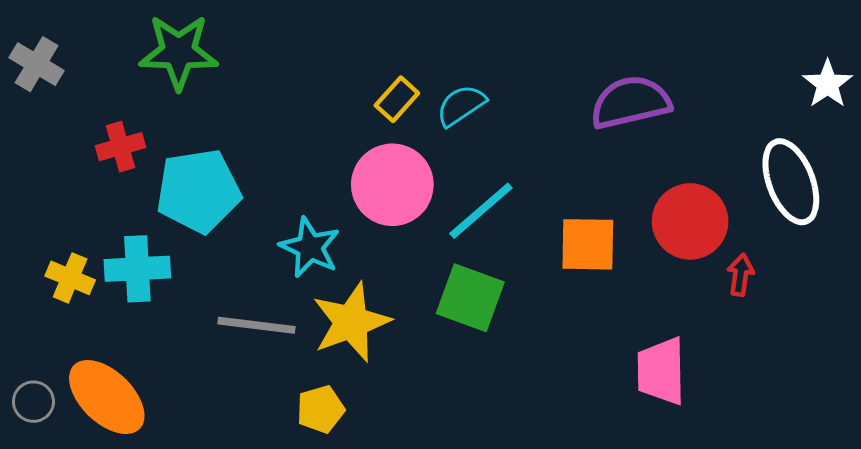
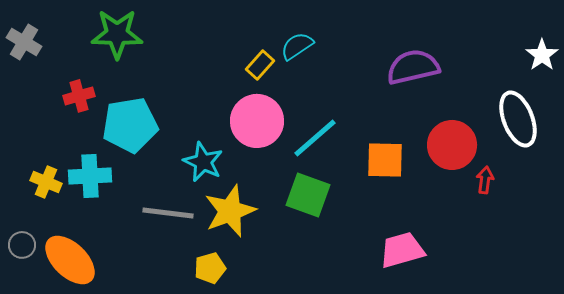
cyan semicircle: (461, 105) -> (297, 46), moved
pink trapezoid: (661, 371) -> (402, 250), moved, turned 75
gray circle: (33, 402) -> (22, 245), moved

